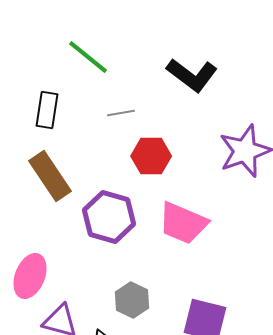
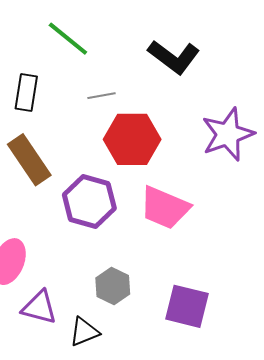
red hexagon: (151, 156) -> (132, 139), size x1.4

